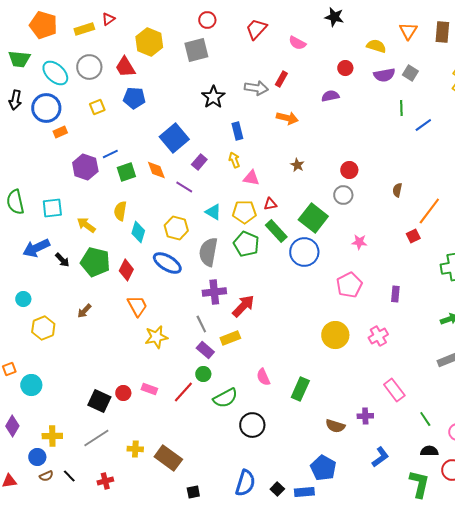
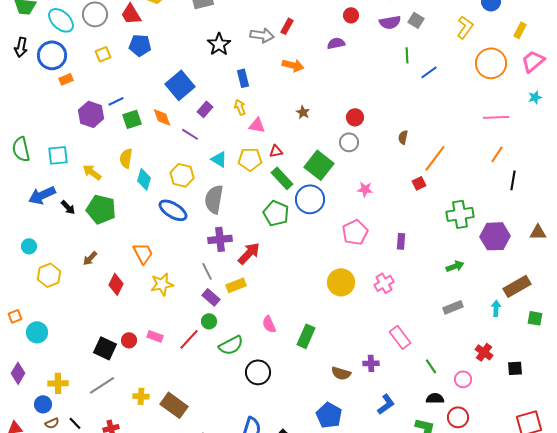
green pentagon: (246, 244) -> (276, 213), moved
red diamond: (126, 270) -> (116, 284), moved

